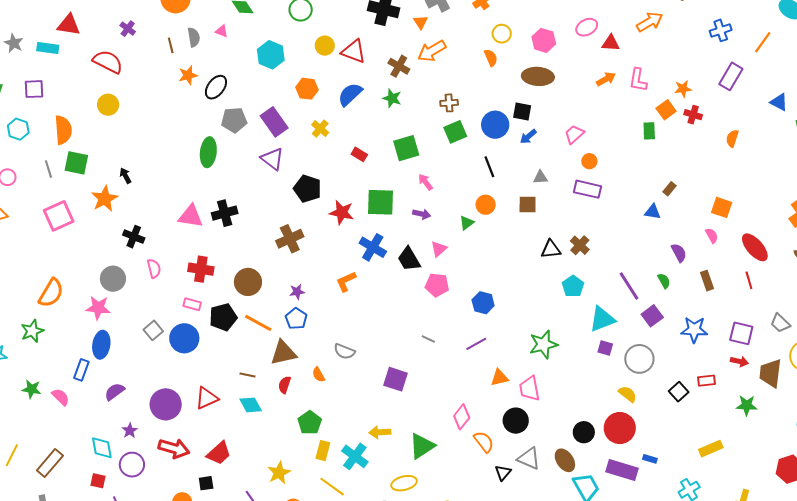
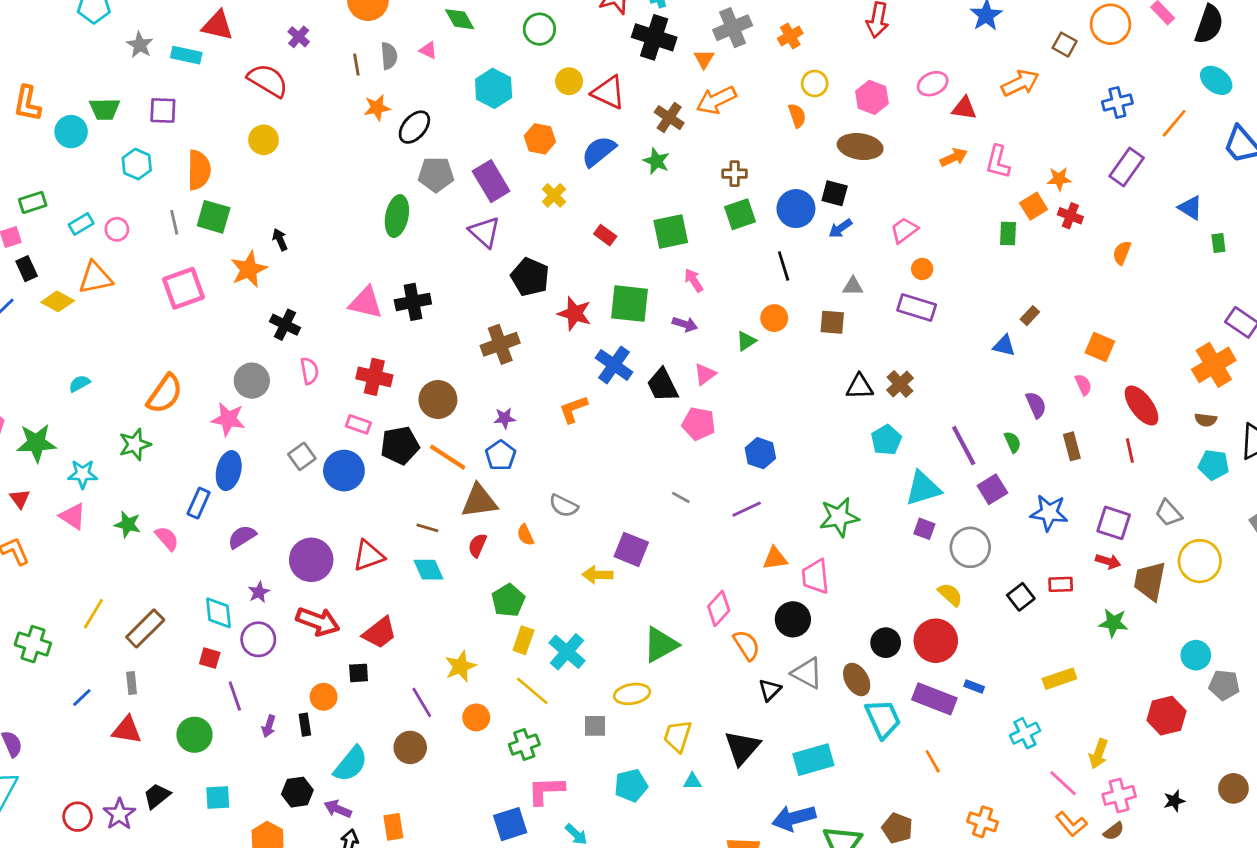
yellow arrow: (380, 432) -> (598, 575), moved

